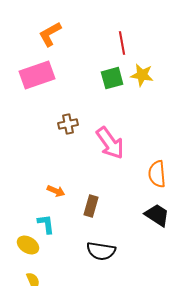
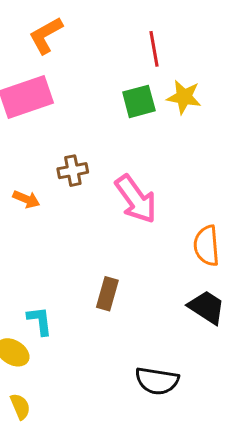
orange arrow: (56, 191) -> (26, 199), moved
black semicircle: (101, 251) -> (157, 381), moved

